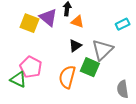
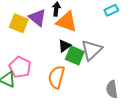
orange triangle: (77, 22) -> (67, 22), size x1.6
cyan rectangle: (123, 24) -> (111, 10), moved
green square: (90, 67) -> (75, 55), moved

